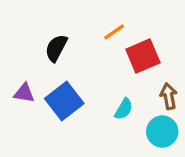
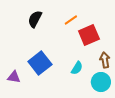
black semicircle: (56, 48) -> (35, 19), moved
purple triangle: (24, 93) -> (14, 77), moved

